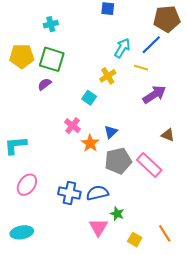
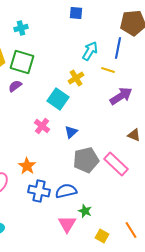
blue line: (151, 45) -> (118, 48), turned -35
cyan square: (89, 98) -> (58, 99), size x1.5
blue triangle: (111, 132) -> (71, 132), moved
orange star: (90, 143) -> (27, 166), moved

